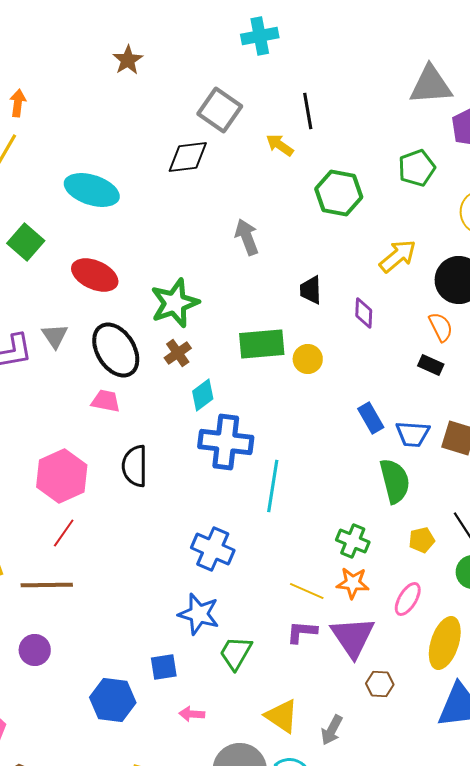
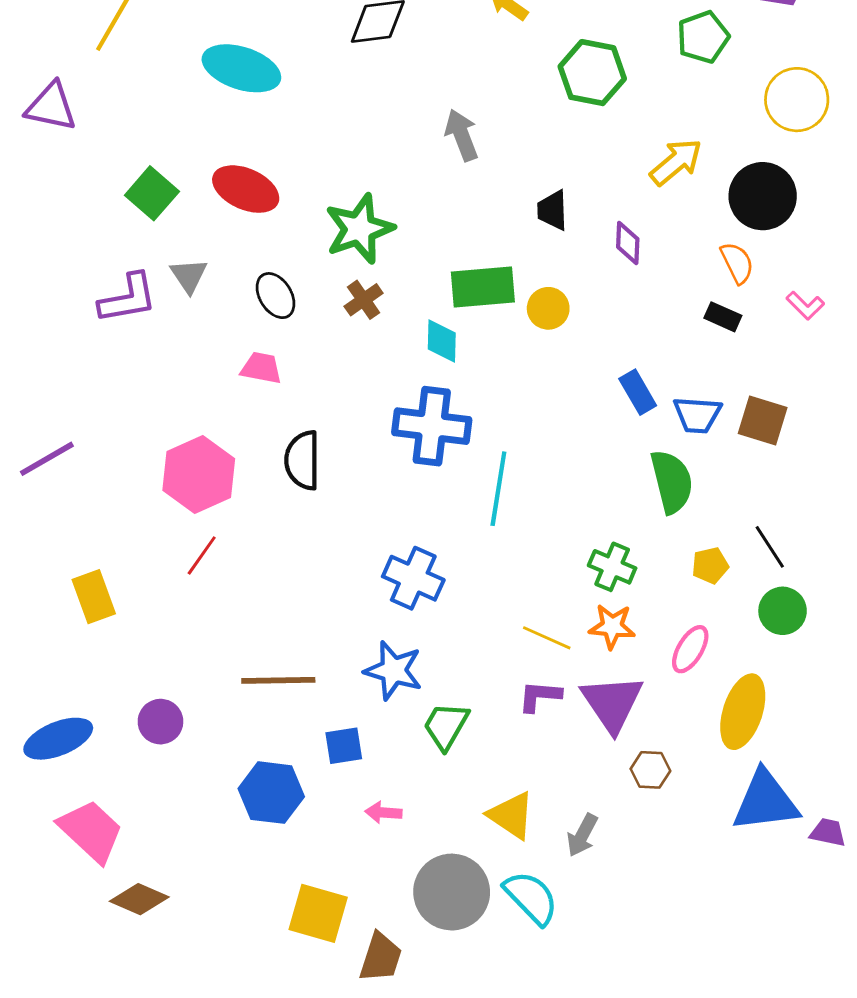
green square: (26, 242) -> (152, 193), moved
black ellipse: (116, 350) -> (276, 296), size x0.6
cyan diamond: (203, 395) -> (442, 341), moved, turned -52
brown line: (47, 585) -> (278, 680), moved

